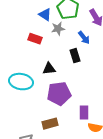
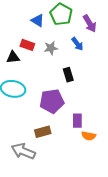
gray star: (58, 29) -> (51, 48), moved
black rectangle: (75, 56) -> (68, 75), moved
black triangle: (49, 69) -> (13, 57), moved

